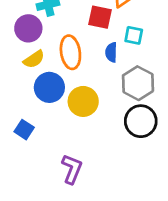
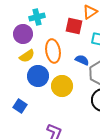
blue semicircle: (111, 52) -> (82, 60), moved, turned 112

